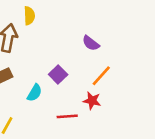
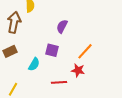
purple semicircle: (91, 43) -> (62, 26), moved, turned 80
purple square: (58, 75) -> (52, 50), turned -32

